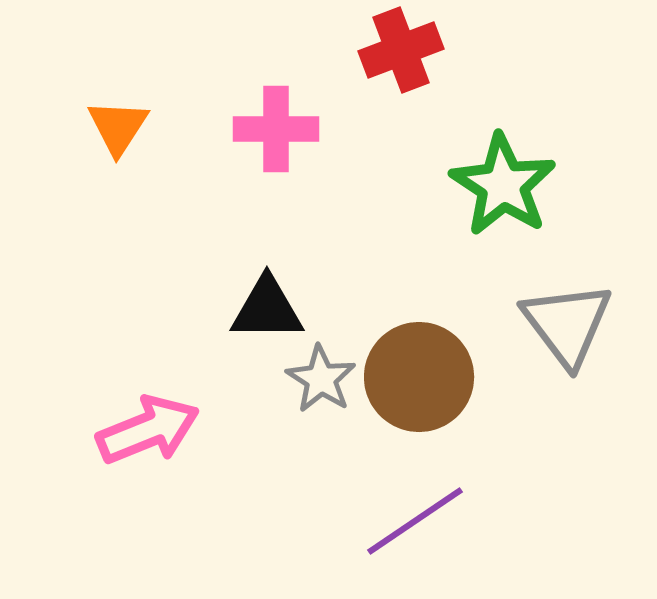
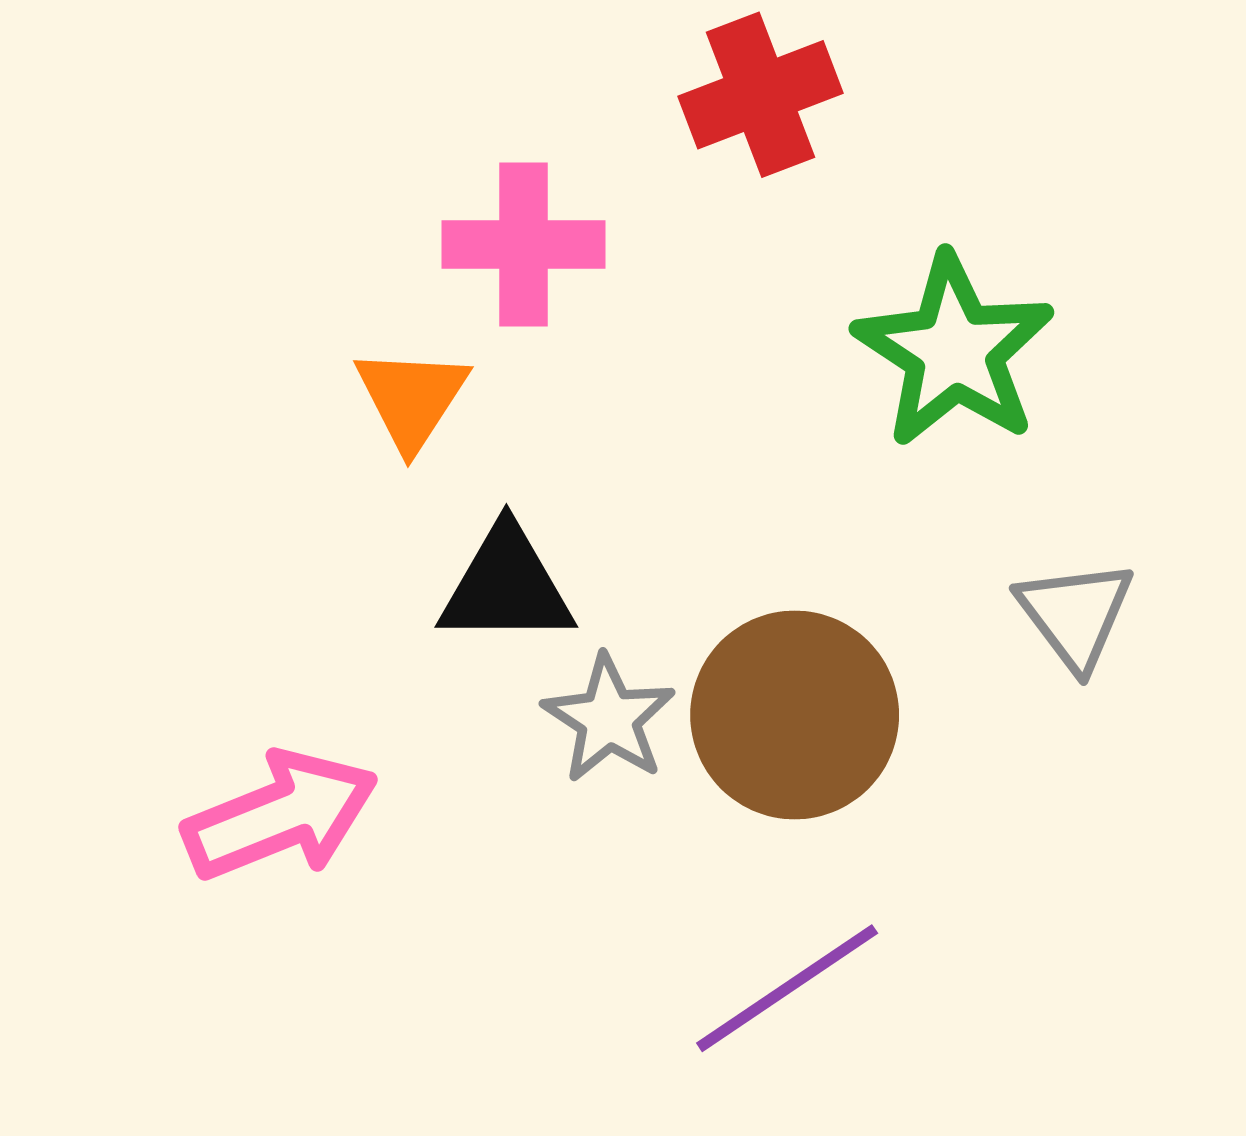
orange triangle: (118, 127) -> (412, 398), moved
gray triangle: (567, 324) -> (1075, 614), size x0.7

